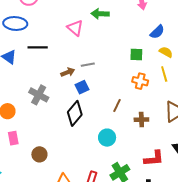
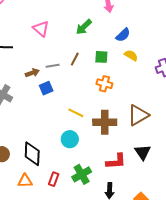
green arrow: (100, 14) -> (84, 27), moved, turned -48
yellow line: (164, 74) -> (76, 113), moved, turned -49
brown line: (117, 106) -> (75, 59), moved
black diamond: (75, 113) -> (32, 154), moved, turned -40
brown cross: (141, 120) -> (105, 122), size x1.6

